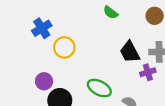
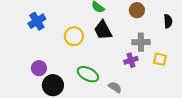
yellow circle: (64, 47) -> (74, 36), moved
black trapezoid: (130, 52) -> (103, 30), moved

